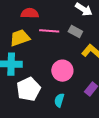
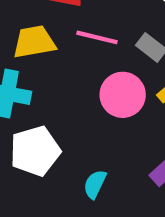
pink circle: (62, 71) -> (123, 95), moved

